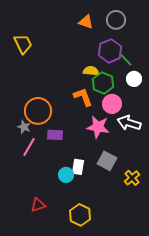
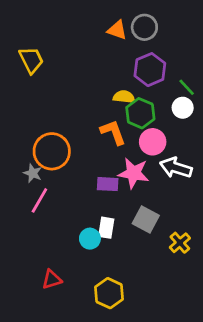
gray circle: (116, 20) -> (144, 27), moved
green line: (126, 60) -> (187, 87), moved
purple rectangle: (55, 135) -> (108, 184), moved

